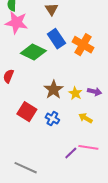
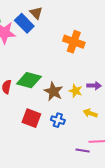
blue rectangle: (56, 39) -> (24, 23), moved
green diamond: (33, 52) -> (29, 80), moved
purple line: (71, 153) -> (83, 150), turned 64

